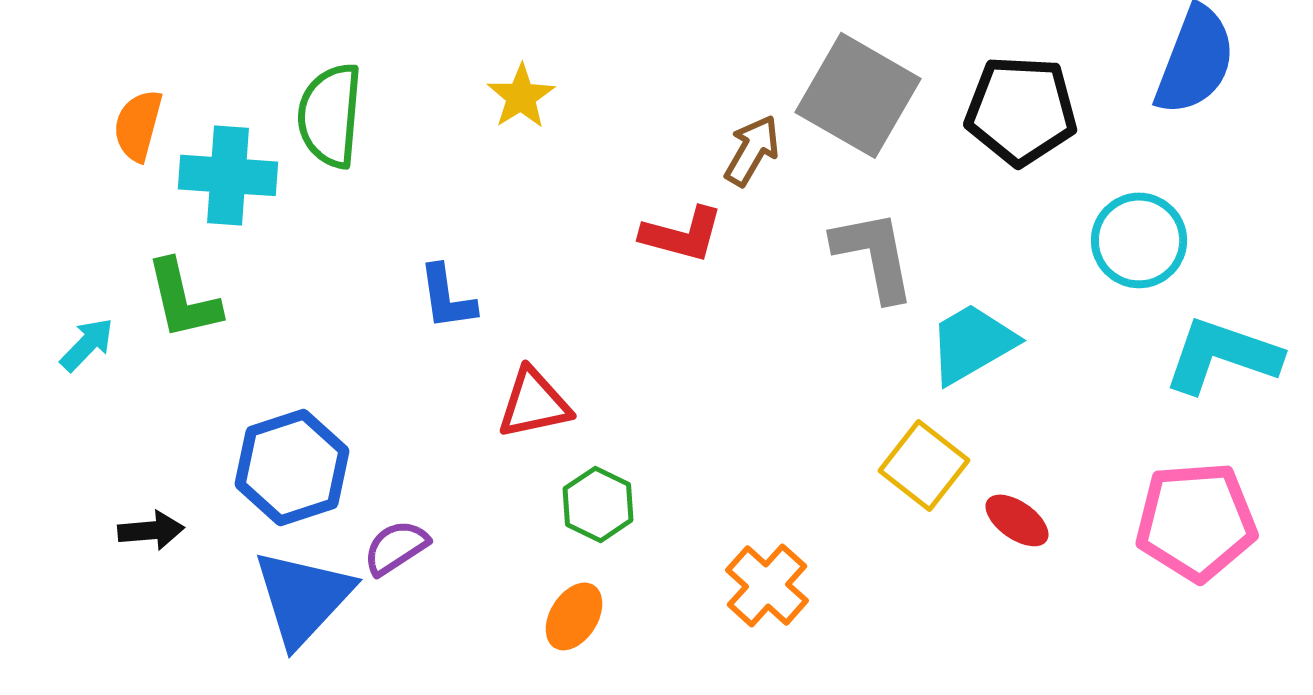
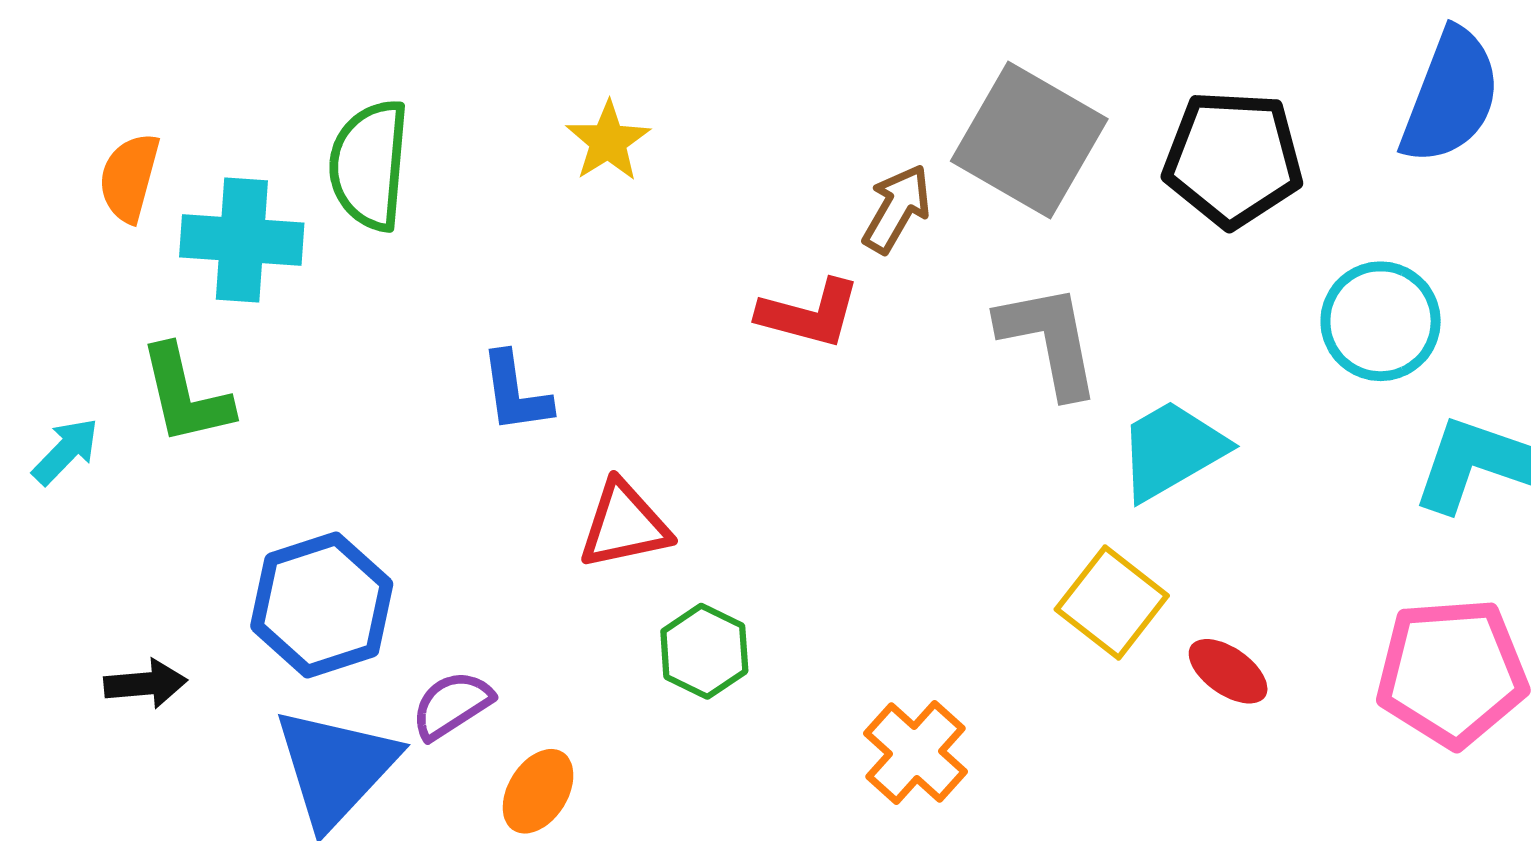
orange ellipse: (574, 616) -> (538, 791), moved

